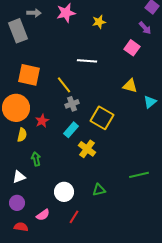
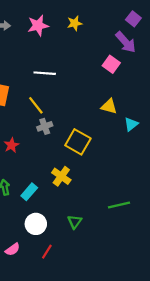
yellow star: (99, 22) -> (75, 23), moved
purple arrow: (145, 28) -> (126, 42), size x1.5
white line: (87, 61) -> (45, 73), moved
cyan rectangle: (71, 130) -> (29, 192), moved
green triangle: (99, 190) -> (75, 222), turned -40

